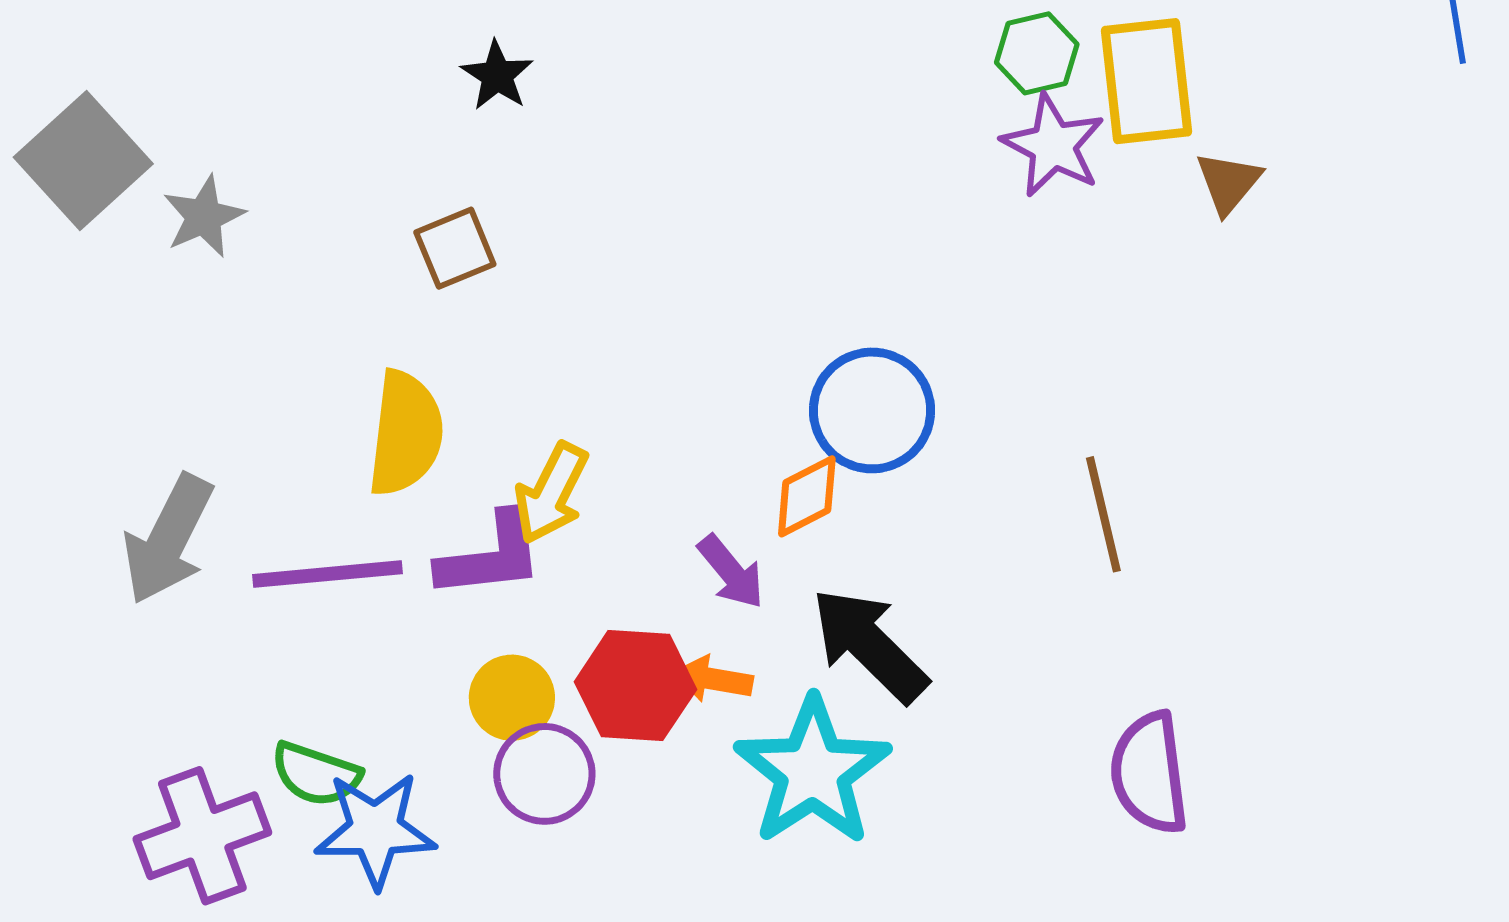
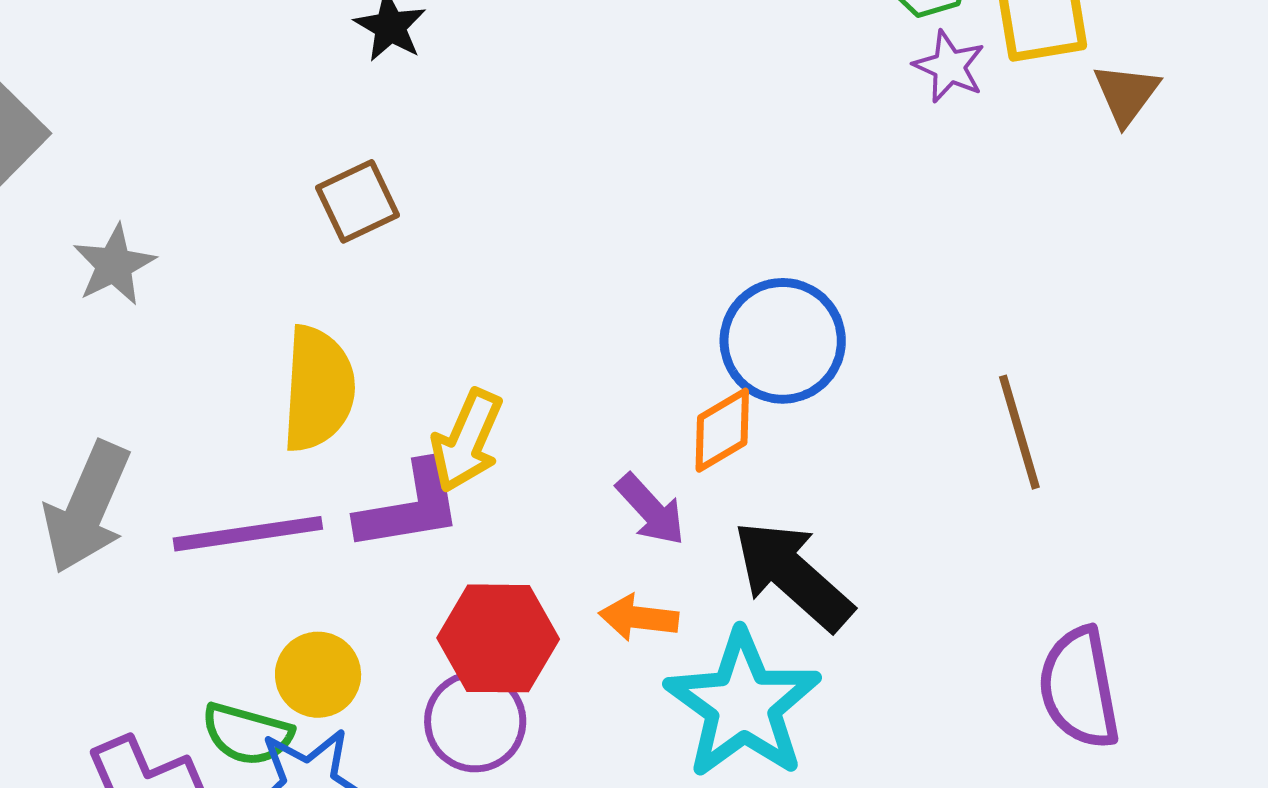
purple star: (1053, 146) -> (949, 67), size x0.7
gray star: (204, 217) -> (114, 265), moved
red hexagon: (635, 686) -> (498, 638), moved
yellow circle: (512, 698) -> (318, 675), moved

